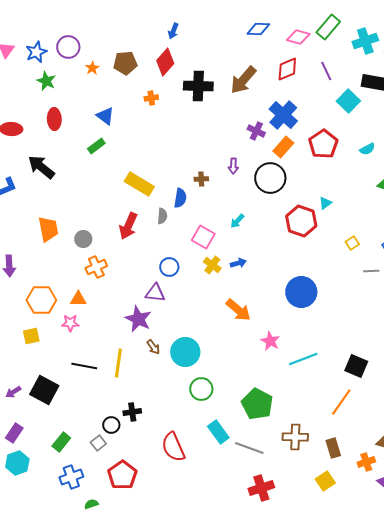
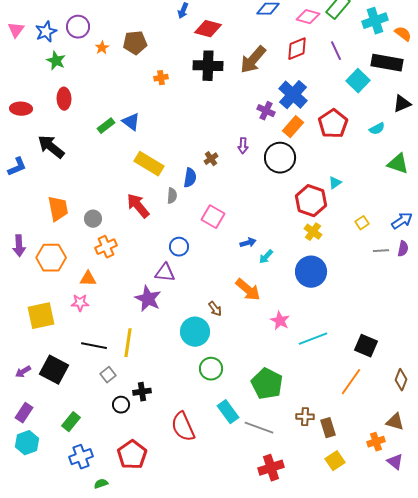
red diamond: (165, 62) -> (208, 29), moved, turned 64
blue triangle: (105, 116) -> (131, 122), moved
brown cross: (201, 179) -> (211, 159), turned -32
cyan arrow: (237, 221) -> (266, 257), moved
red arrow: (128, 226) -> (138, 206), turned 116
yellow cross: (212, 265) -> (313, 232), moved
orange hexagon: (41, 300) -> (51, 258), moved
yellow square: (31, 336) -> (41, 316), size x1.6
brown arrow: (153, 347) -> (215, 309), moved
brown cross: (295, 437) -> (305, 417), size x0.7
gray square: (98, 443) -> (108, 375), moved
brown rectangle: (333, 448) -> (328, 428), moved

